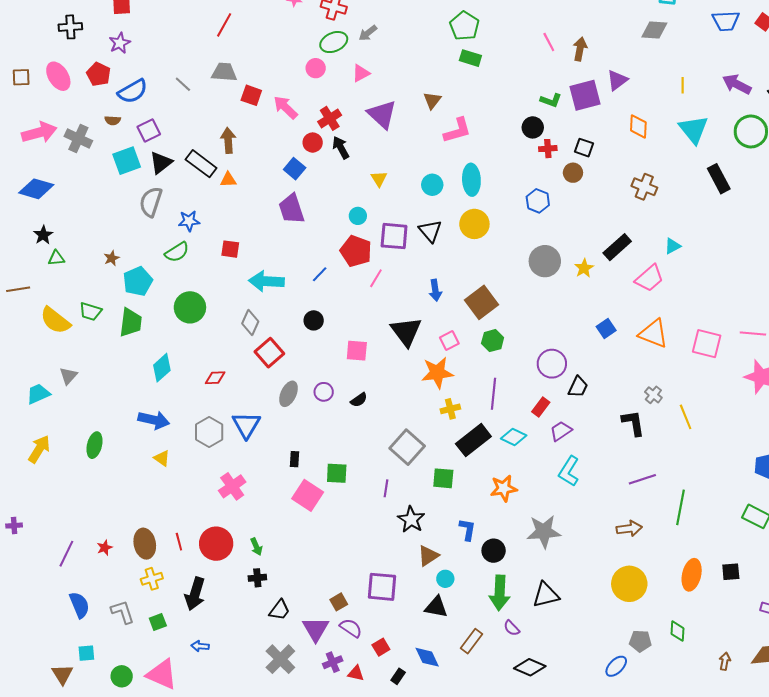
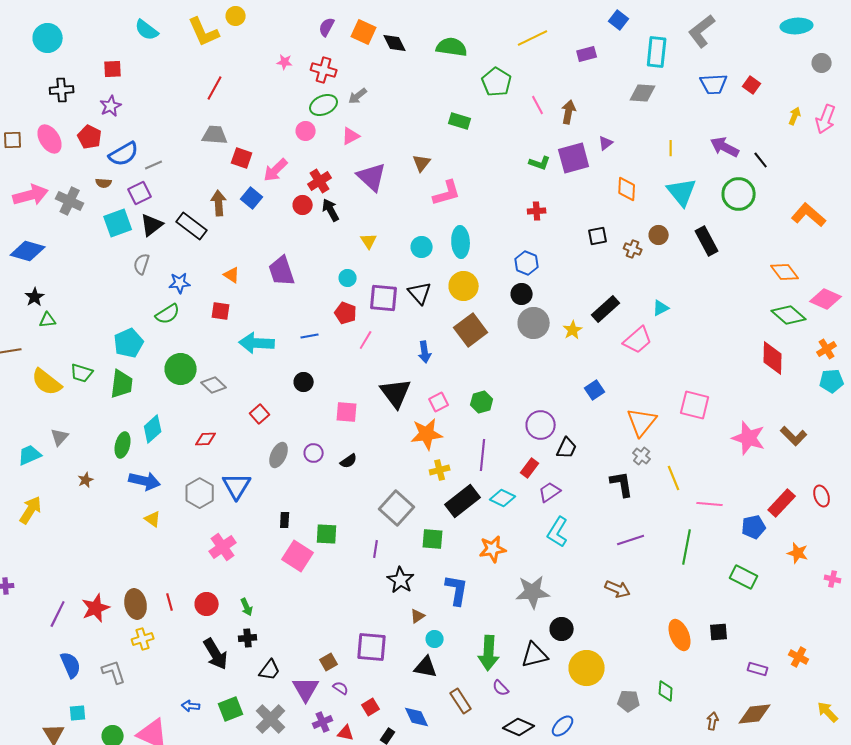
green pentagon: (464, 26) -> (497, 82), moved
purple triangle: (617, 80) -> (606, 143), size x0.7
gray line: (183, 84) -> (154, 165), moved, turned -66
pink arrow: (285, 107) -> (276, 170), turned -88
black circle: (533, 127) -> (522, 294), moved
black square: (584, 148) -> (598, 236), moved, turned -30
blue square: (295, 169) -> (252, 198), moved
brown circle: (573, 173) -> (659, 235), moved
orange triangle: (228, 180) -> (232, 275), moved, turned 36
brown cross: (644, 187) -> (633, 249), size x0.7
gray semicircle: (151, 202) -> (142, 264), size x0.7
red pentagon: (356, 251) -> (346, 313), size x0.7
brown star: (112, 258) -> (86, 480), moved
blue line: (320, 274) -> (310, 336), turned 36
brown square: (481, 302) -> (471, 330), moved
gray diamond: (250, 322) -> (214, 385), moved, turned -70
orange triangle: (653, 334) -> (642, 422), moved, turned 48
pink line: (753, 334) -> (710, 504), moved
red square: (269, 353) -> (260, 414), size x0.7
green ellipse: (94, 445) -> (123, 445), moved
green line: (681, 507) -> (687, 547), moved
brown arrow: (629, 529) -> (618, 589), turned 30
blue L-shape: (467, 530) -> (457, 590), size x1.4
red circle: (216, 544) -> (207, 604), size x0.7
red star: (105, 548) -> (96, 608), size x1.8
black circle: (494, 551) -> (562, 629), moved
brown triangle: (428, 556) -> (418, 616), size x0.7
orange ellipse: (692, 575) -> (680, 635), turned -36
yellow circle: (629, 584) -> (587, 668), moved
black arrow: (195, 594) -> (216, 654), moved, turned -48
green square: (158, 622) -> (231, 709), moved, size x1.4
purple semicircle: (351, 628) -> (341, 688), size x0.7
brown rectangle: (471, 641) -> (461, 701), turned -70
blue ellipse: (616, 666) -> (563, 726), moved

